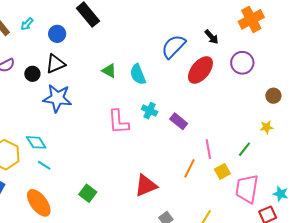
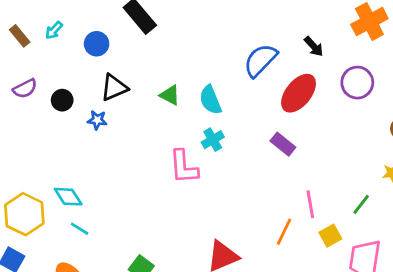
black triangle: (55, 64) -> (114, 88), moved
blue star: (57, 98) -> (97, 120), moved, size x0.5
cyan cross: (150, 111) -> (213, 140), moved, turned 35
purple rectangle: (179, 121) -> (283, 144), moved

